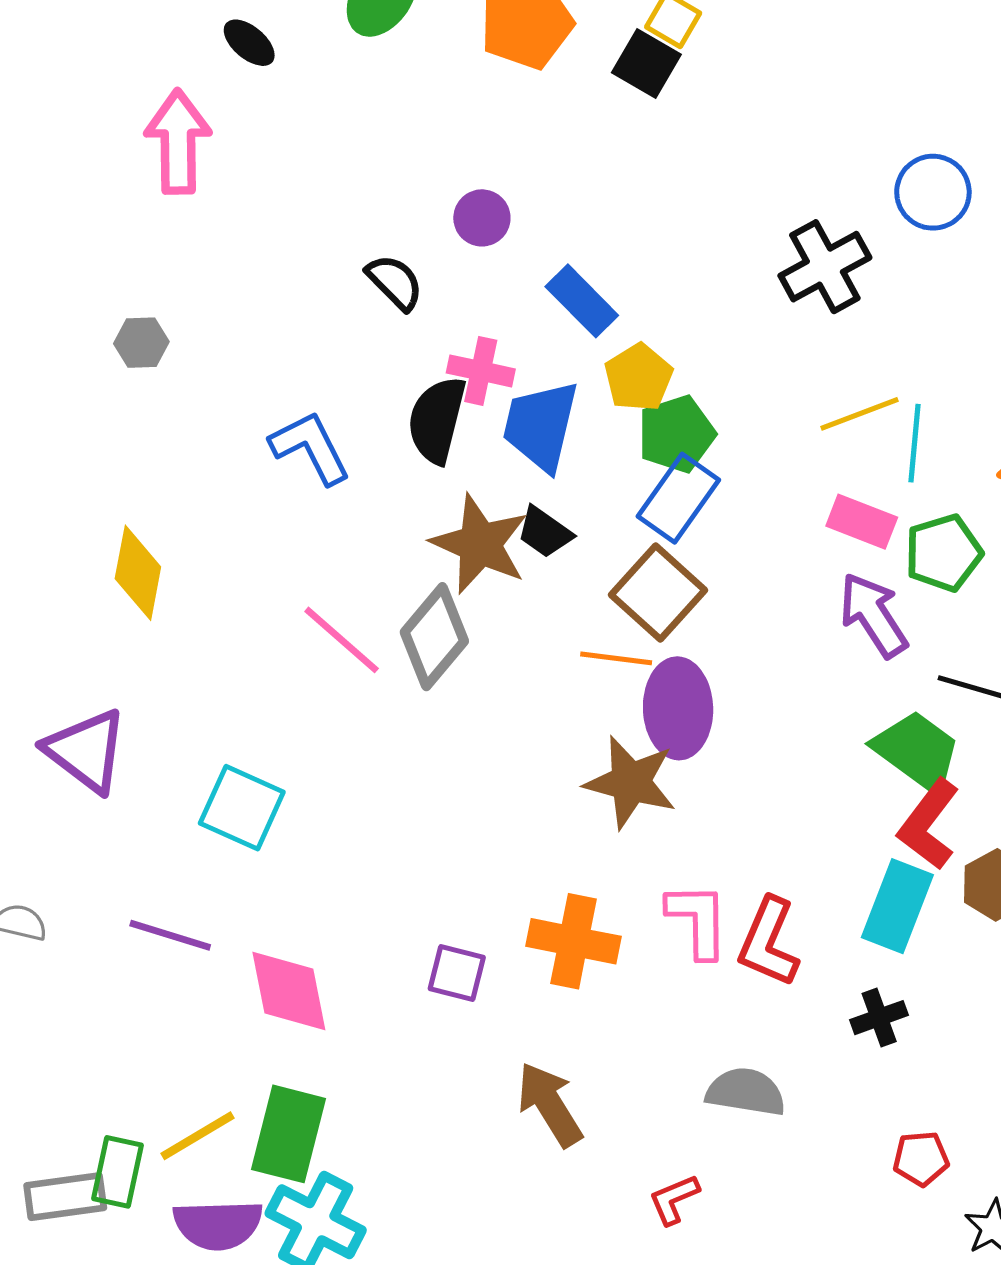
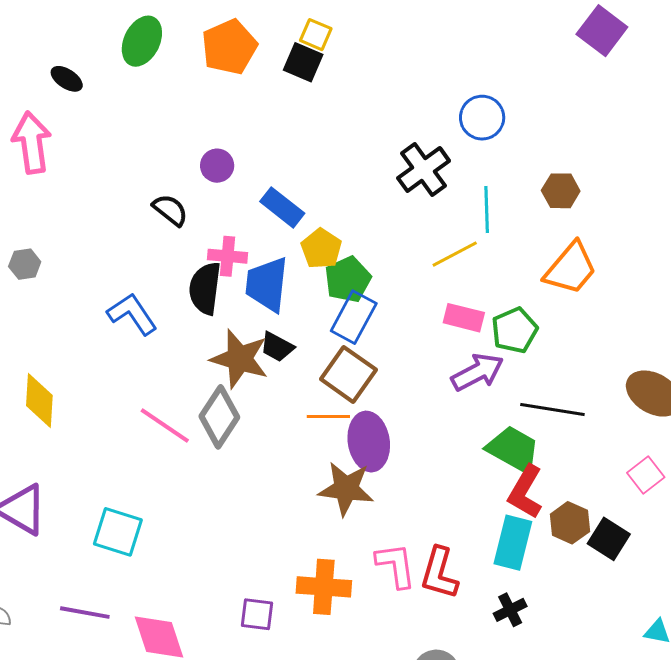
cyan line: (915, 443) -> (487, 209), moved
purple arrow: (873, 615) -> (477, 372), turned 102

